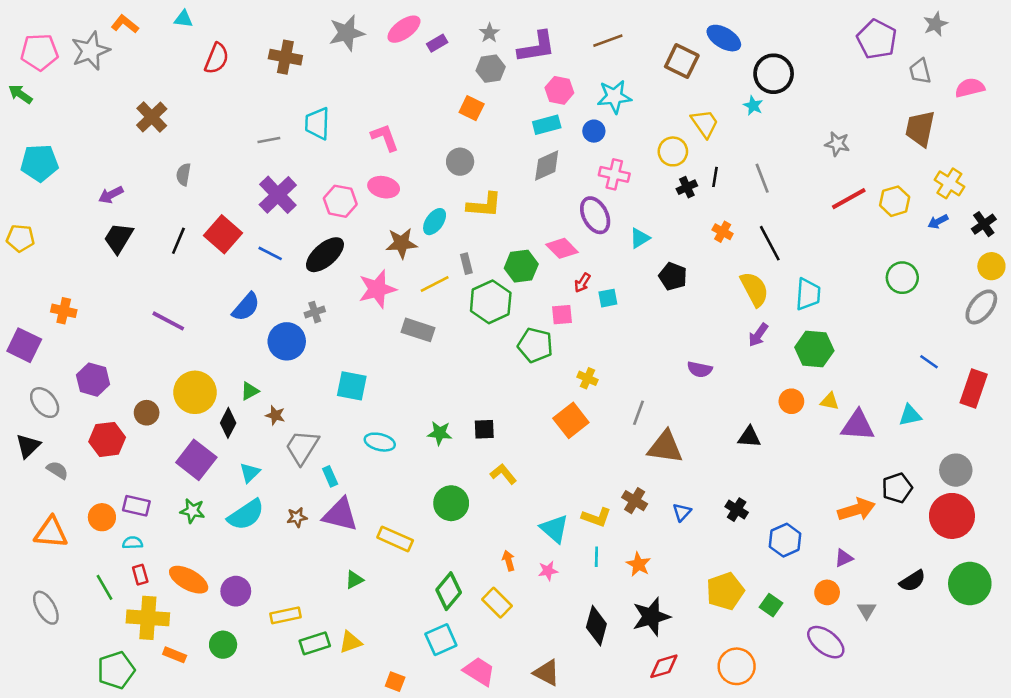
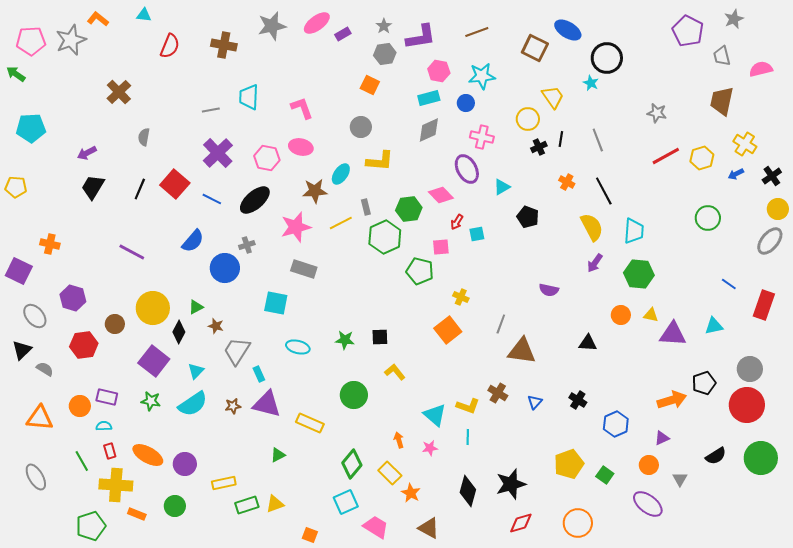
gray rectangle: (418, 330) -> (304, 269), moved
orange star: (638, 564) -> (411, 493), moved

